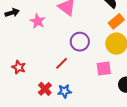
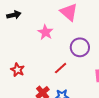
pink star: (38, 21) -> (45, 32), moved

